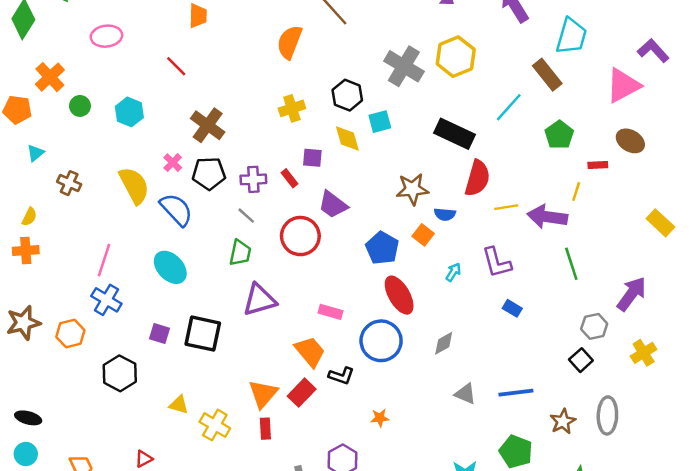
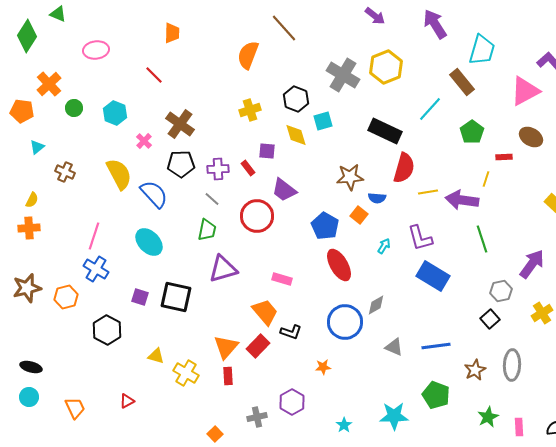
pink cross: (173, 163) -> (144, 141), moved
blue rectangle: (512, 308) -> (433, 276), size x2.0
blue circle: (381, 341) -> (345, 322), moved

